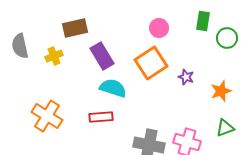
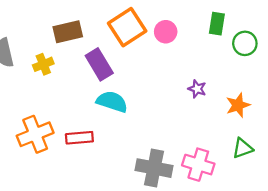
orange square: (151, 63) -> (127, 27), moved
orange cross: (47, 116) -> (35, 134), turned 36
red rectangle: (101, 117) -> (79, 138), moved

